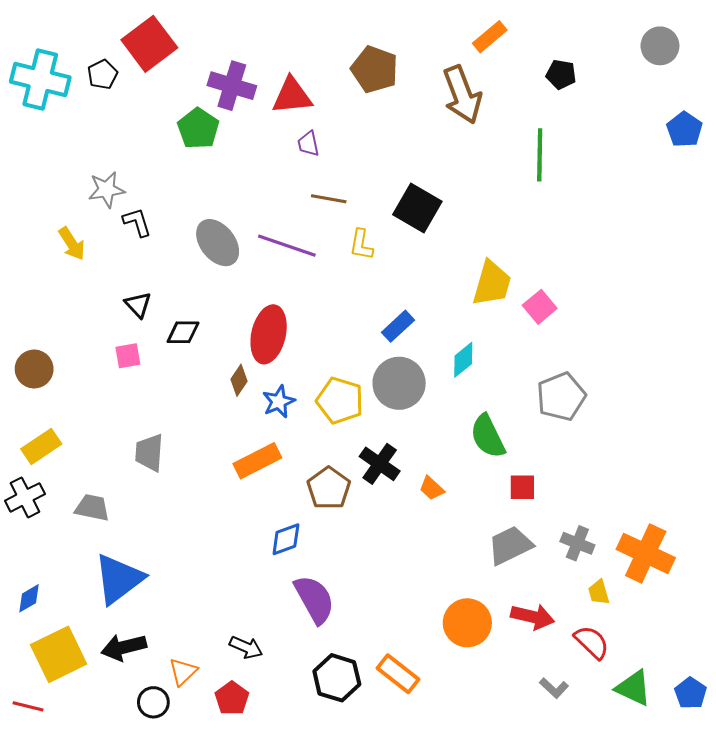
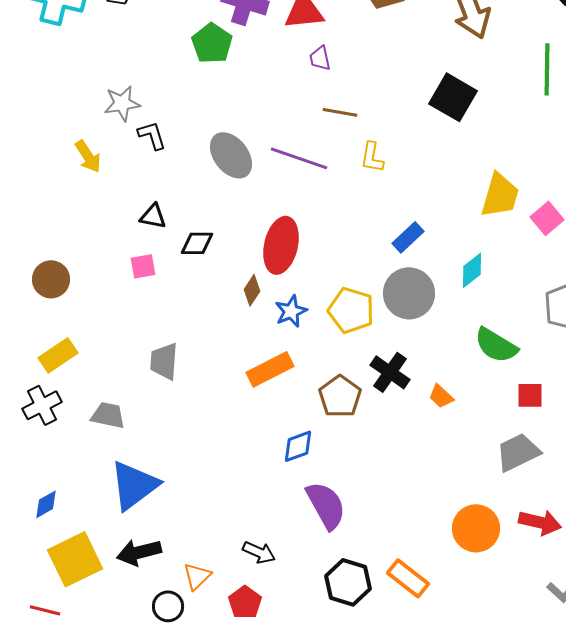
black square: (417, 208) -> (453, 97), moved
black triangle: (138, 305) -> (153, 216), turned -36
green semicircle: (488, 436) -> (496, 345), turned -33

